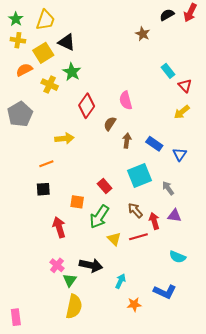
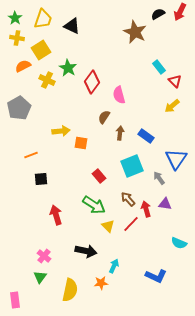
brown star: (143, 34) -> (135, 32), size x1.6
black triangle: (67, 42) -> (72, 26), moved
red diamond: (87, 106) -> (92, 82), moved
blue triangle: (180, 154) -> (176, 159), moved, size x1.6
orange line: (46, 164) -> (31, 155), moved
orange square: (77, 202) -> (81, 143), moved
green arrow: (99, 217) -> (94, 205), turned -90
red line: (138, 237) -> (131, 224), turned -30
cyan semicircle: (178, 257) -> (179, 243), moved
pink cross: (57, 265) -> (44, 256), moved
green triangle: (70, 280) -> (40, 277), moved
orange star: (134, 304) -> (101, 283), moved

